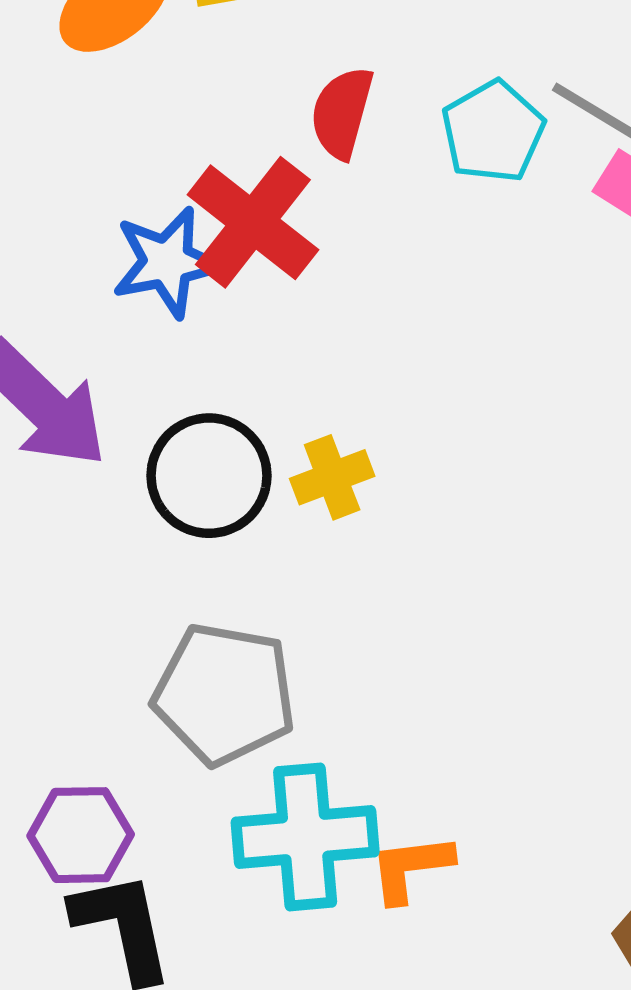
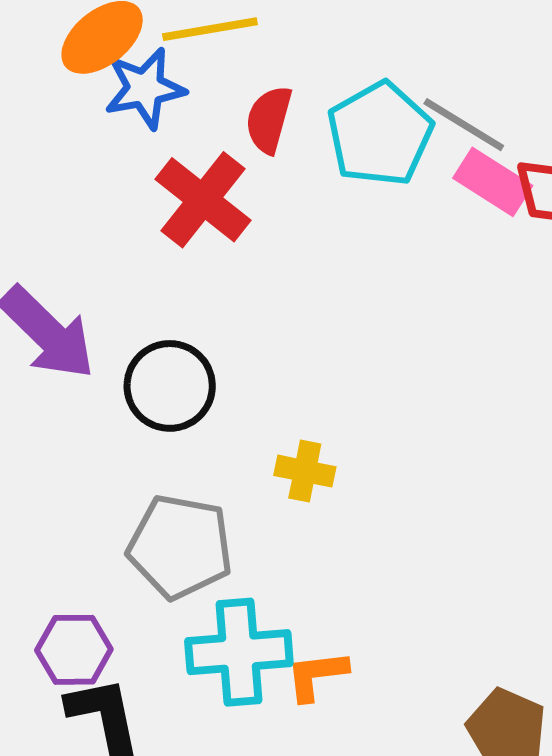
cyan pentagon: (493, 132) -> (380, 134), size x1.4
blue star: (167, 262) -> (145, 88), moved
yellow cross: (332, 477) -> (305, 471), moved, turned 32

